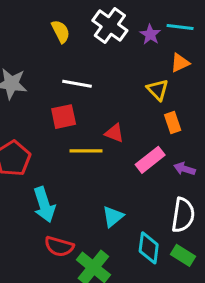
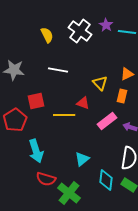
purple star: (150, 34) -> (106, 25), moved
orange triangle: (180, 63) -> (127, 74), moved
yellow triangle: (158, 90) -> (100, 83), moved
red square: (64, 117) -> (36, 101), moved
orange rectangle: (173, 123) -> (122, 96), turned 32

